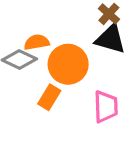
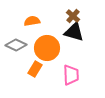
orange semicircle: (37, 42) -> (32, 21), moved

